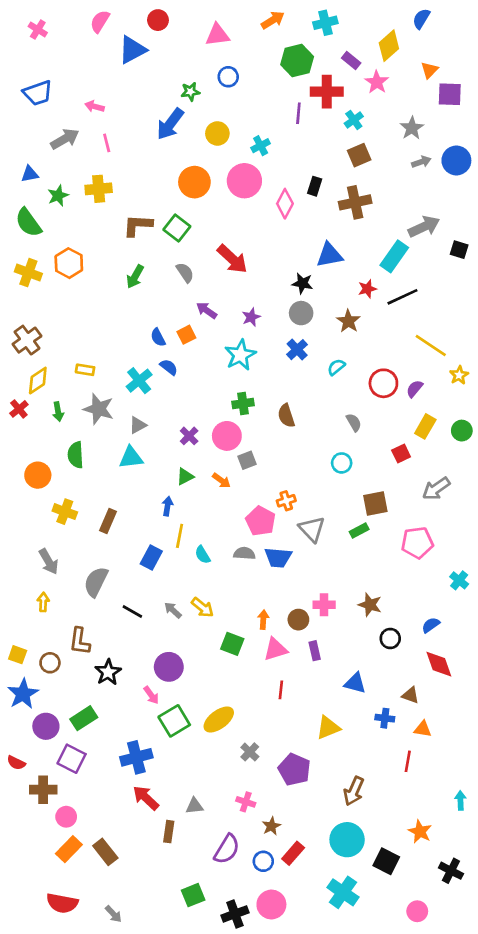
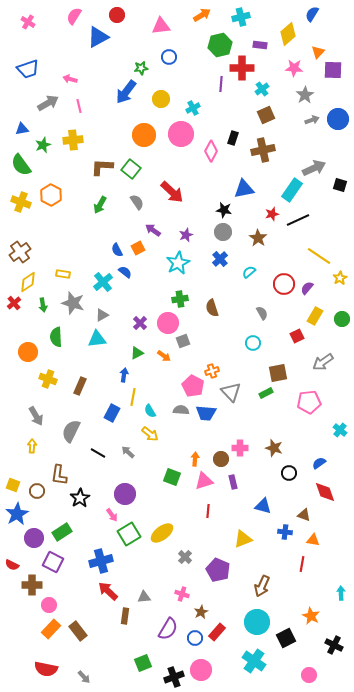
purple rectangle: (351, 61) -> (260, 45), turned -32
pink star: (377, 82) -> (294, 68), moved, turned -30
yellow arrow: (203, 607) -> (150, 434), moved
black square: (386, 861) -> (286, 638), turned 36

